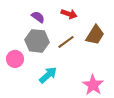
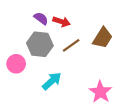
red arrow: (69, 14) -> (62, 22), moved

